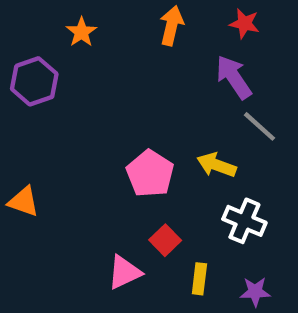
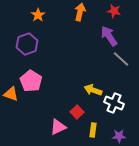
purple hexagon: (34, 81) -> (27, 44), moved
yellow arrow: (217, 165) -> (93, 90), moved
pink pentagon: (150, 174) -> (31, 81), moved

